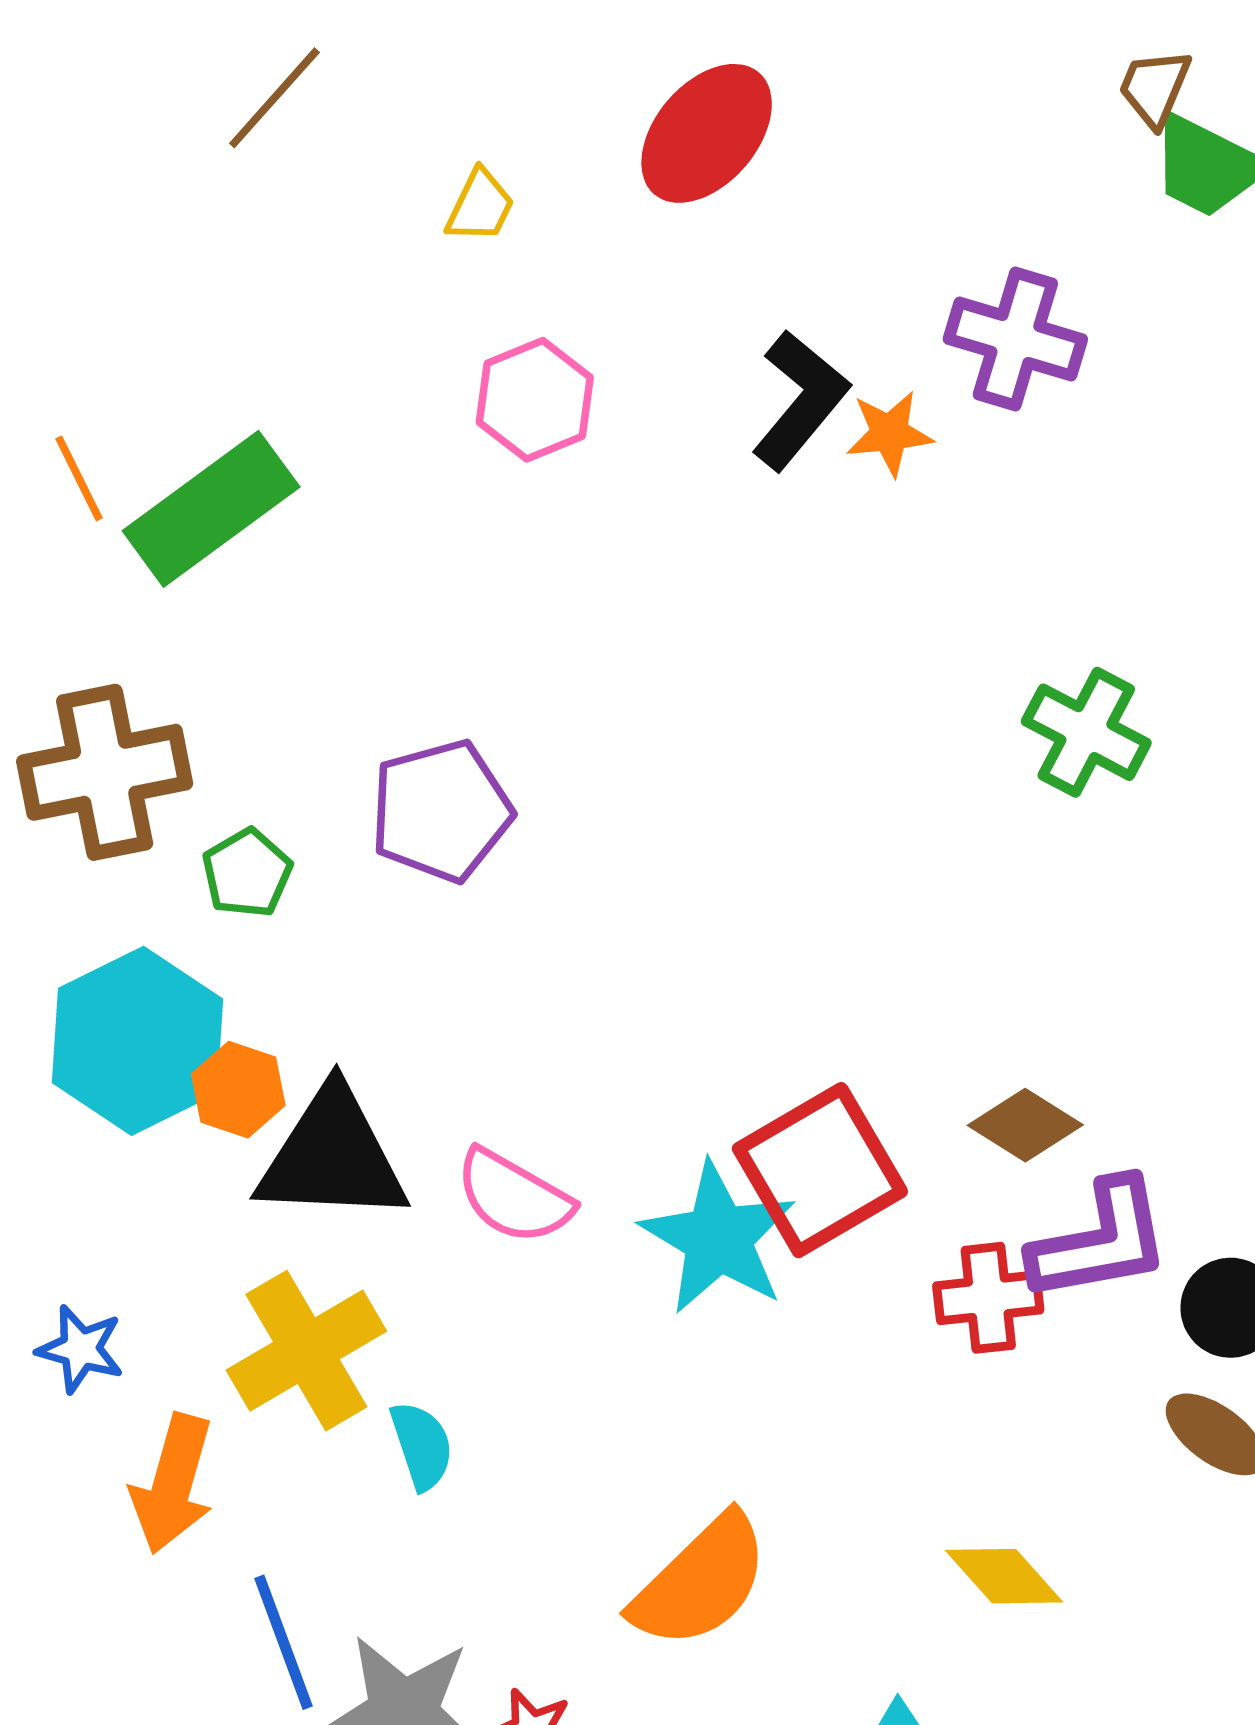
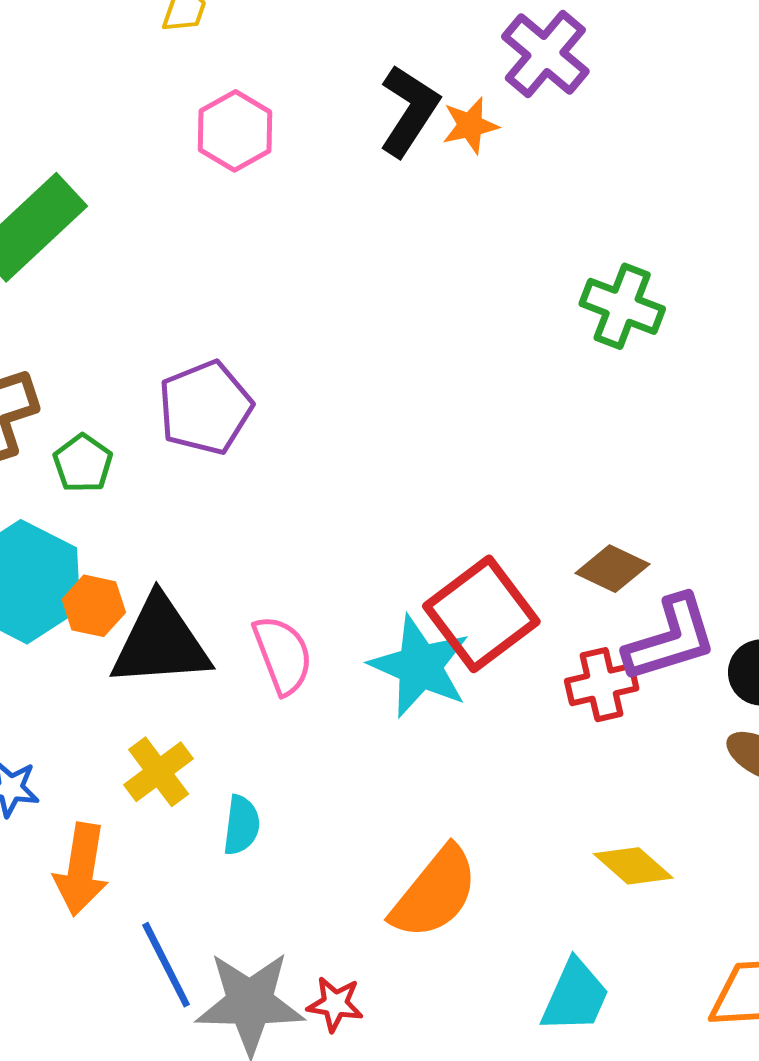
purple cross: (1015, 339) -> (545, 54), turned 30
pink semicircle: (514, 1197) -> (283, 655), turned -134
yellow cross: (306, 1351) -> (159, 772), size x0.7
cyan semicircle: (422, 1446) -> (241, 825), turned 32

